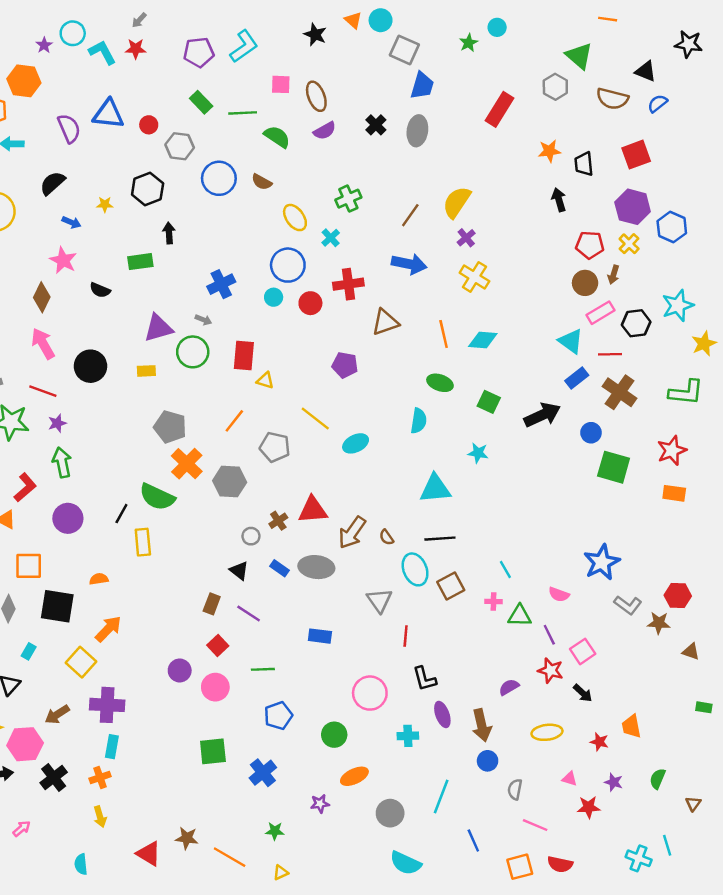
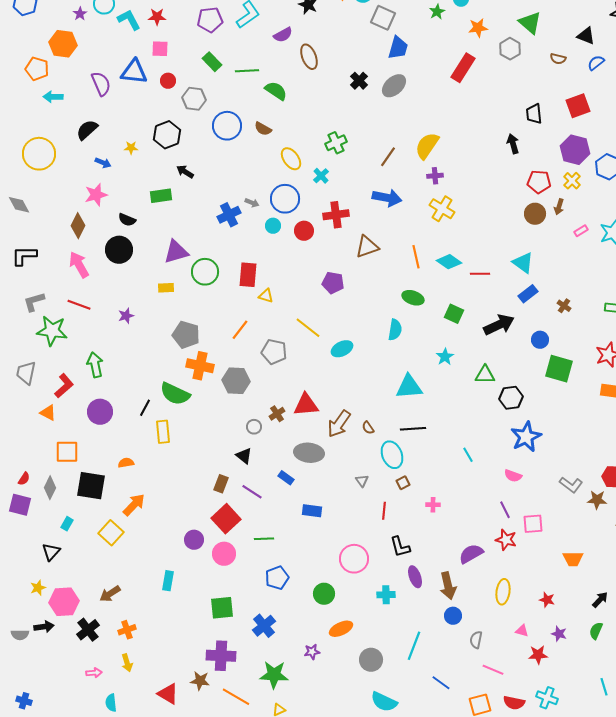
pink square: (281, 84) -> (160, 49), moved
brown semicircle: (612, 99) -> (558, 59), size x0.6
purple semicircle: (325, 131) -> (283, 35), moved
gray ellipse: (417, 131) -> (394, 86), turned 40
orange star: (549, 151) -> (478, 28), moved
black arrow: (169, 233) -> (185, 172), turned -54
purple cross: (466, 238) -> (435, 176), turned 35
pink star: (63, 260) -> (96, 195), turned 30
pink rectangle: (600, 313) -> (581, 231), moved, size x0.6
gray arrow: (203, 320) -> (252, 203), moved
black hexagon: (636, 323) -> (511, 398), moved
cyan diamond: (483, 340) -> (449, 262), turned 30
red line: (610, 354) -> (480, 274), moved
black circle: (90, 366) -> (119, 250), moved
brown cross: (620, 392) -> (564, 306), size x0.5
purple star: (57, 423) -> (126, 316), moved
cyan star: (478, 453) -> (445, 357), turned 30
orange cross: (187, 464) -> (200, 366), turned -32
blue star: (602, 562) -> (526, 437), moved
blue rectangle: (280, 568) -> (286, 478), moved
brown square: (451, 586) -> (403, 483), moved, size x0.6
gray triangle: (379, 600) -> (362, 481), size x0.6
pink cross: (493, 602) -> (433, 505), moved
green triangle: (520, 616) -> (485, 375), moved
red square: (218, 646) -> (226, 519), size x1.6
pink square: (583, 651) -> (533, 524), turned 30
purple semicircle: (509, 687) -> (471, 554), size x1.4
black arrow: (583, 693) -> (600, 600), moved, turned -90
purple cross: (107, 705) -> (221, 656), moved
brown arrow: (57, 714) -> (110, 594), moved
orange trapezoid: (631, 726) -> (573, 559), moved, turned -80
yellow ellipse: (547, 732) -> (503, 592), turned -75
cyan rectangle: (112, 747) -> (168, 581), moved
pink arrow: (22, 829) -> (94, 673), moved, turned 35
green star: (275, 831) -> (274, 675), size x1.8
blue line: (473, 840) -> (441, 683), turned -30
cyan cross: (639, 858) -> (547, 698), moved

